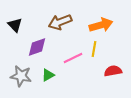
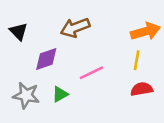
orange arrow: (101, 25) -> (145, 31), moved
yellow line: (94, 49) -> (137, 60), moved

